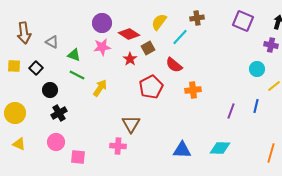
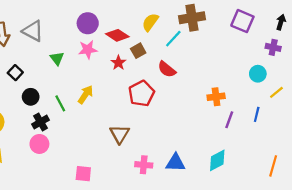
brown cross: (197, 18) -> (192, 18), size x1.6
gray triangle: (52, 42) -> (33, 31), moved, size x1.5
green triangle: (74, 55) -> (57, 58), turned 32
green line: (77, 75) -> (60, 103), moved, turned 35
orange cross: (193, 90) -> (216, 97), moved
pink circle: (56, 142) -> (39, 144), moved
pink cross: (118, 146) -> (144, 165), moved
cyan diamond: (220, 148) -> (217, 160), turned -30
pink square: (78, 157) -> (83, 174), moved

